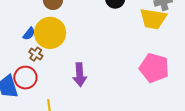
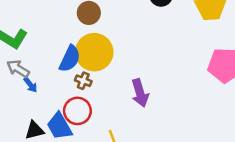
blue semicircle: (29, 34) -> (70, 59), size x1.6

